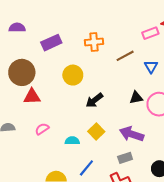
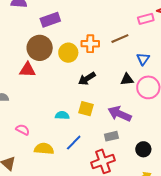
orange cross: (94, 42) -> (90, 44), moved
blue triangle: (151, 67) -> (143, 59), moved
brown circle: (22, 72) -> (40, 48), moved
pink semicircle: (42, 129) -> (23, 130), moved, turned 56
yellow square: (96, 132) -> (86, 109), turned -35

